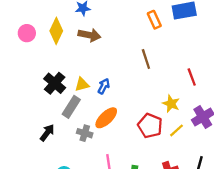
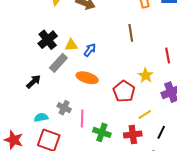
orange ellipse: (106, 118) -> (87, 78), turned 50
yellow line: (177, 130) -> (145, 115), moved
gray cross: (85, 133) -> (64, 108), moved

